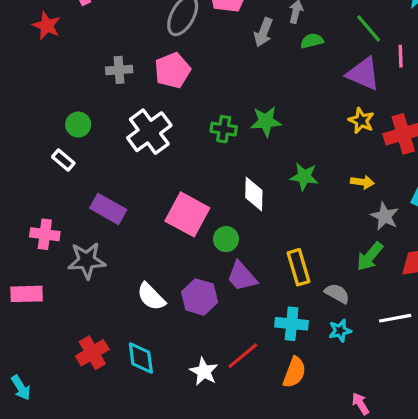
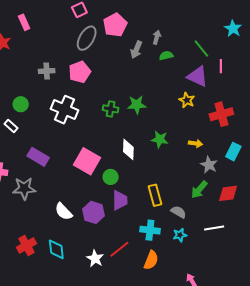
yellow star: (361, 121) -> (187, 100), moved
white cross: (149, 132) -> (65, 110), turned -32
purple trapezoid: (242, 276) -> (120, 200), turned -140

